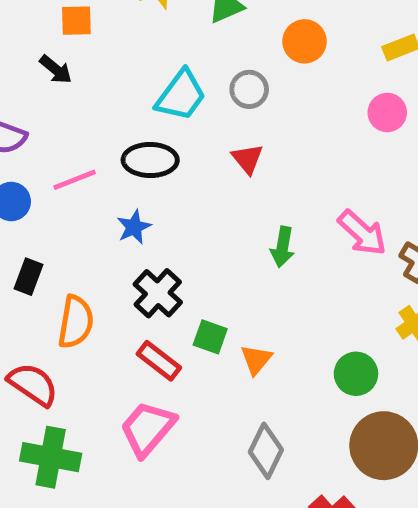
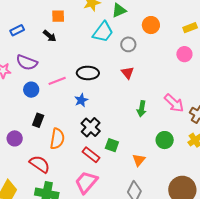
cyan trapezoid: (181, 95) -> (103, 32), moved
orange triangle: (256, 360) -> (139, 160), moved
green circle: (356, 374) -> (165, 140), moved

